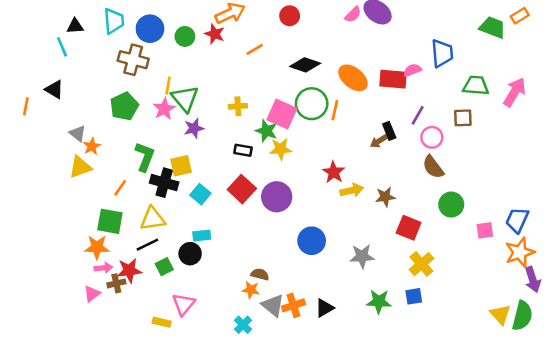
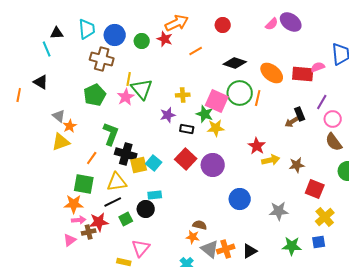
purple star: (194, 128) -> (168, 115), moved
yellow square: (181, 166) -> (139, 165), moved

